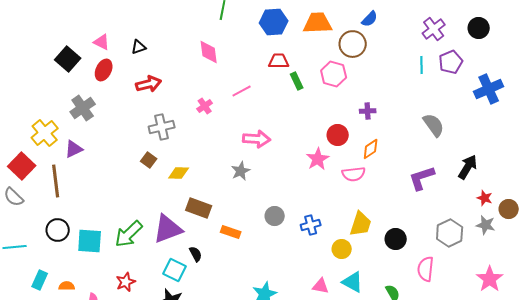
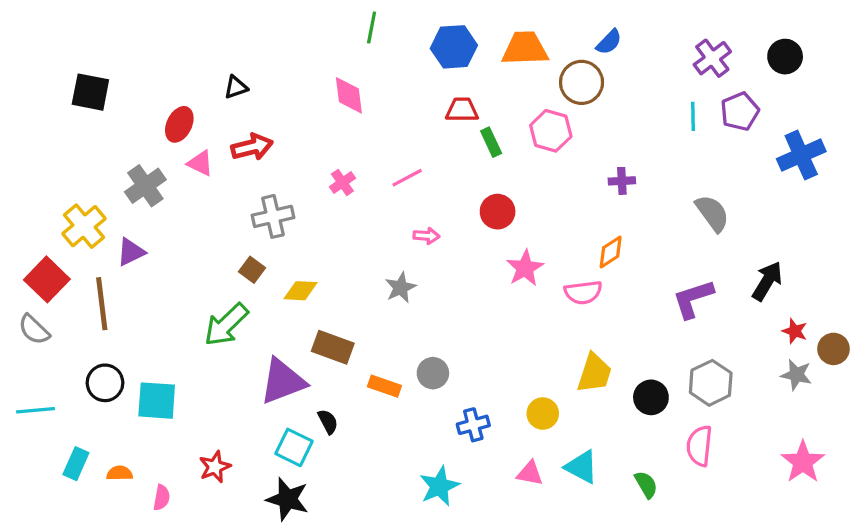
pink triangle: (102, 42) -> (200, 163), moved
black square: (68, 59) -> (90, 92), moved, turned -30
pink line: (242, 91) -> (407, 178), moved
purple cross: (368, 111) -> (622, 181), moved
red circle: (338, 135) -> (498, 212), moved
pink arrow: (257, 139) -> (426, 236), size x0.6
gray circle: (275, 216) -> (433, 373), moved
blue cross: (311, 225) -> (473, 425), moved
gray hexagon: (450, 233) -> (711, 383), moved
green arrow: (129, 234) -> (226, 325), moved
yellow circle: (342, 249) -> (543, 414), moved

